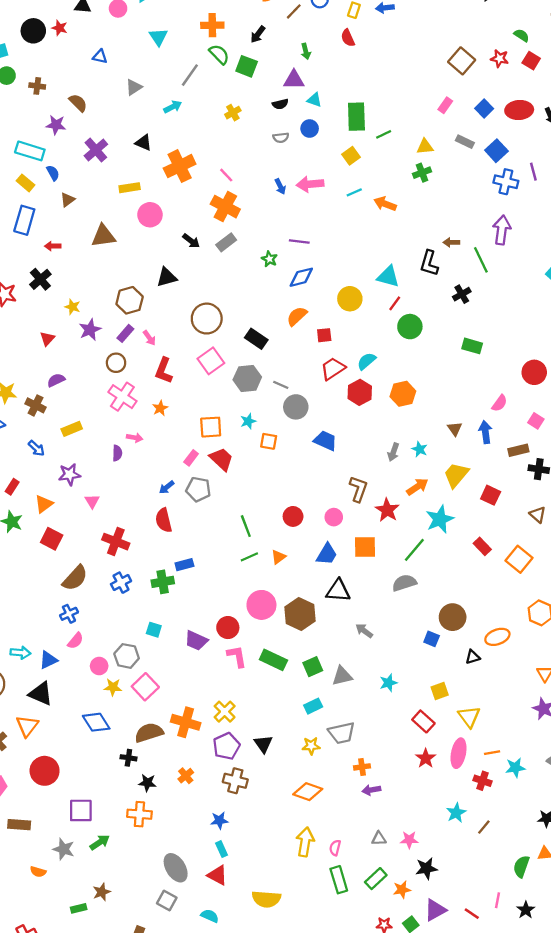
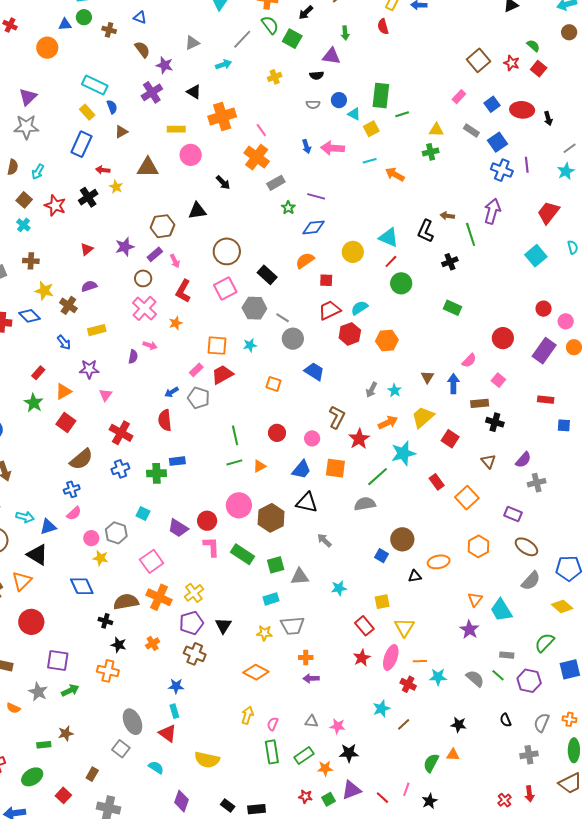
blue triangle: (100, 56) -> (140, 18), moved
cyan triangle: (314, 100) -> (354, 114), moved
purple star: (56, 125) -> (165, 65), moved
gray rectangle: (226, 242) -> (276, 183), moved
yellow star: (73, 307) -> (116, 187), moved
orange square: (269, 441) -> (273, 384), moved
red trapezoid: (221, 459) -> (222, 375), turned -80
pink square: (145, 687) -> (152, 561), moved
yellow arrow: (305, 842) -> (247, 715), size x0.7

